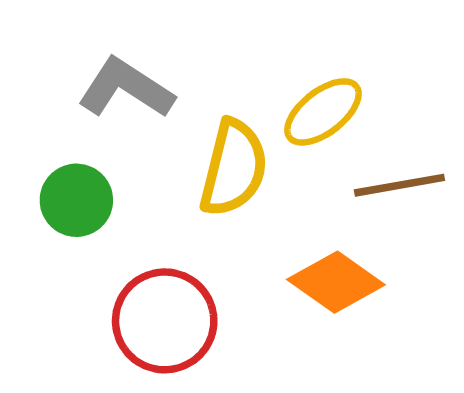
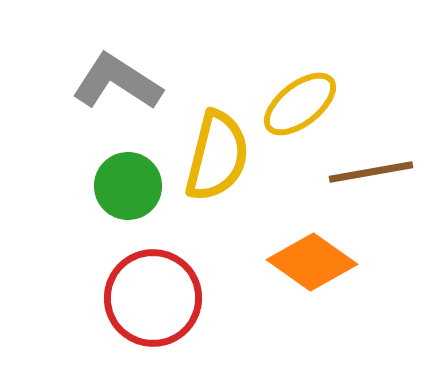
green circle: (76, 200) -> (128, 186), moved

